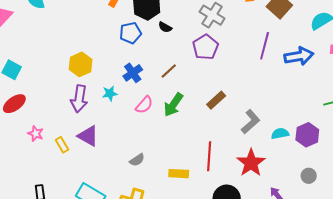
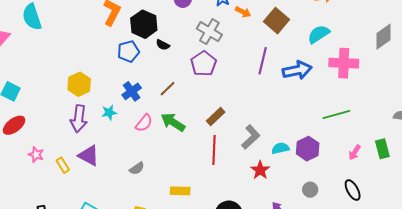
green arrow: (173, 105) -> (173, 122), turned 90
red line: (209, 156) -> (214, 150), moved
gray semicircle: (137, 160) -> (137, 168), moved
red star: (251, 163) -> (260, 170), moved, size x0.7

